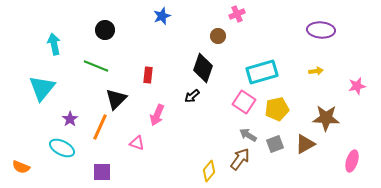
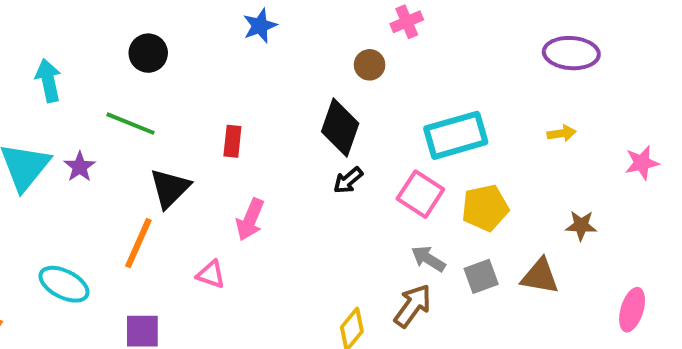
black arrow: (192, 96) -> (348, 180), moved
brown star: (326, 118) -> (581, 225), size x0.6
purple star: (70, 119) -> (80, 167), moved
brown triangle: (305, 144) -> (540, 276), turned 40

